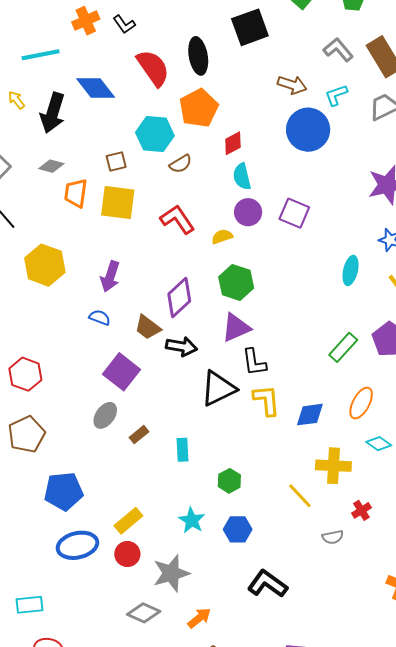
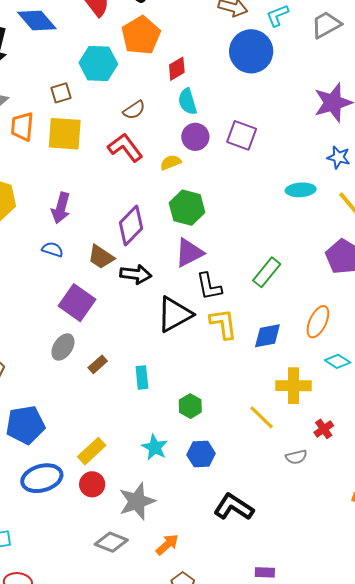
brown semicircle: (181, 164) -> (134, 110), moved
cyan ellipse: (351, 270) -> (301, 190), turned 76
green rectangle: (343, 347) -> (267, 272), moved

